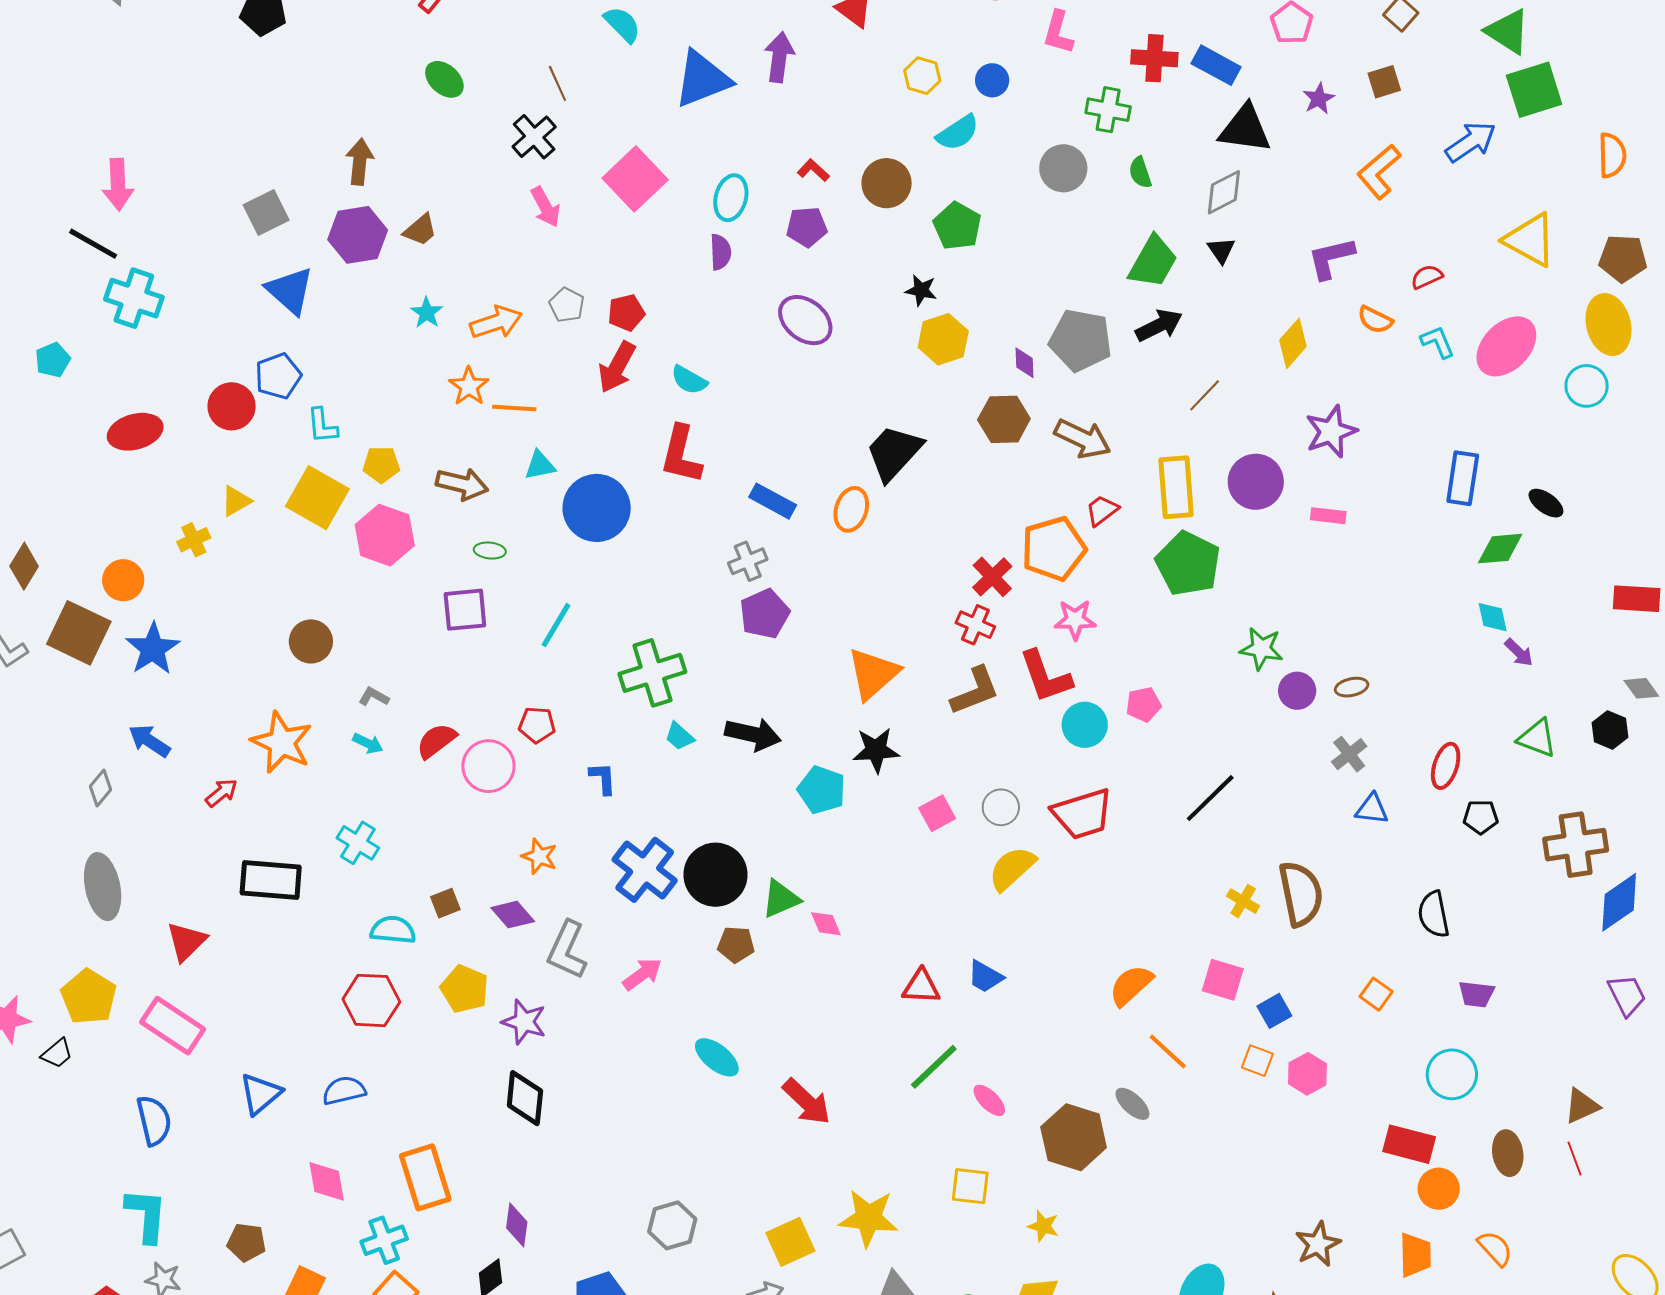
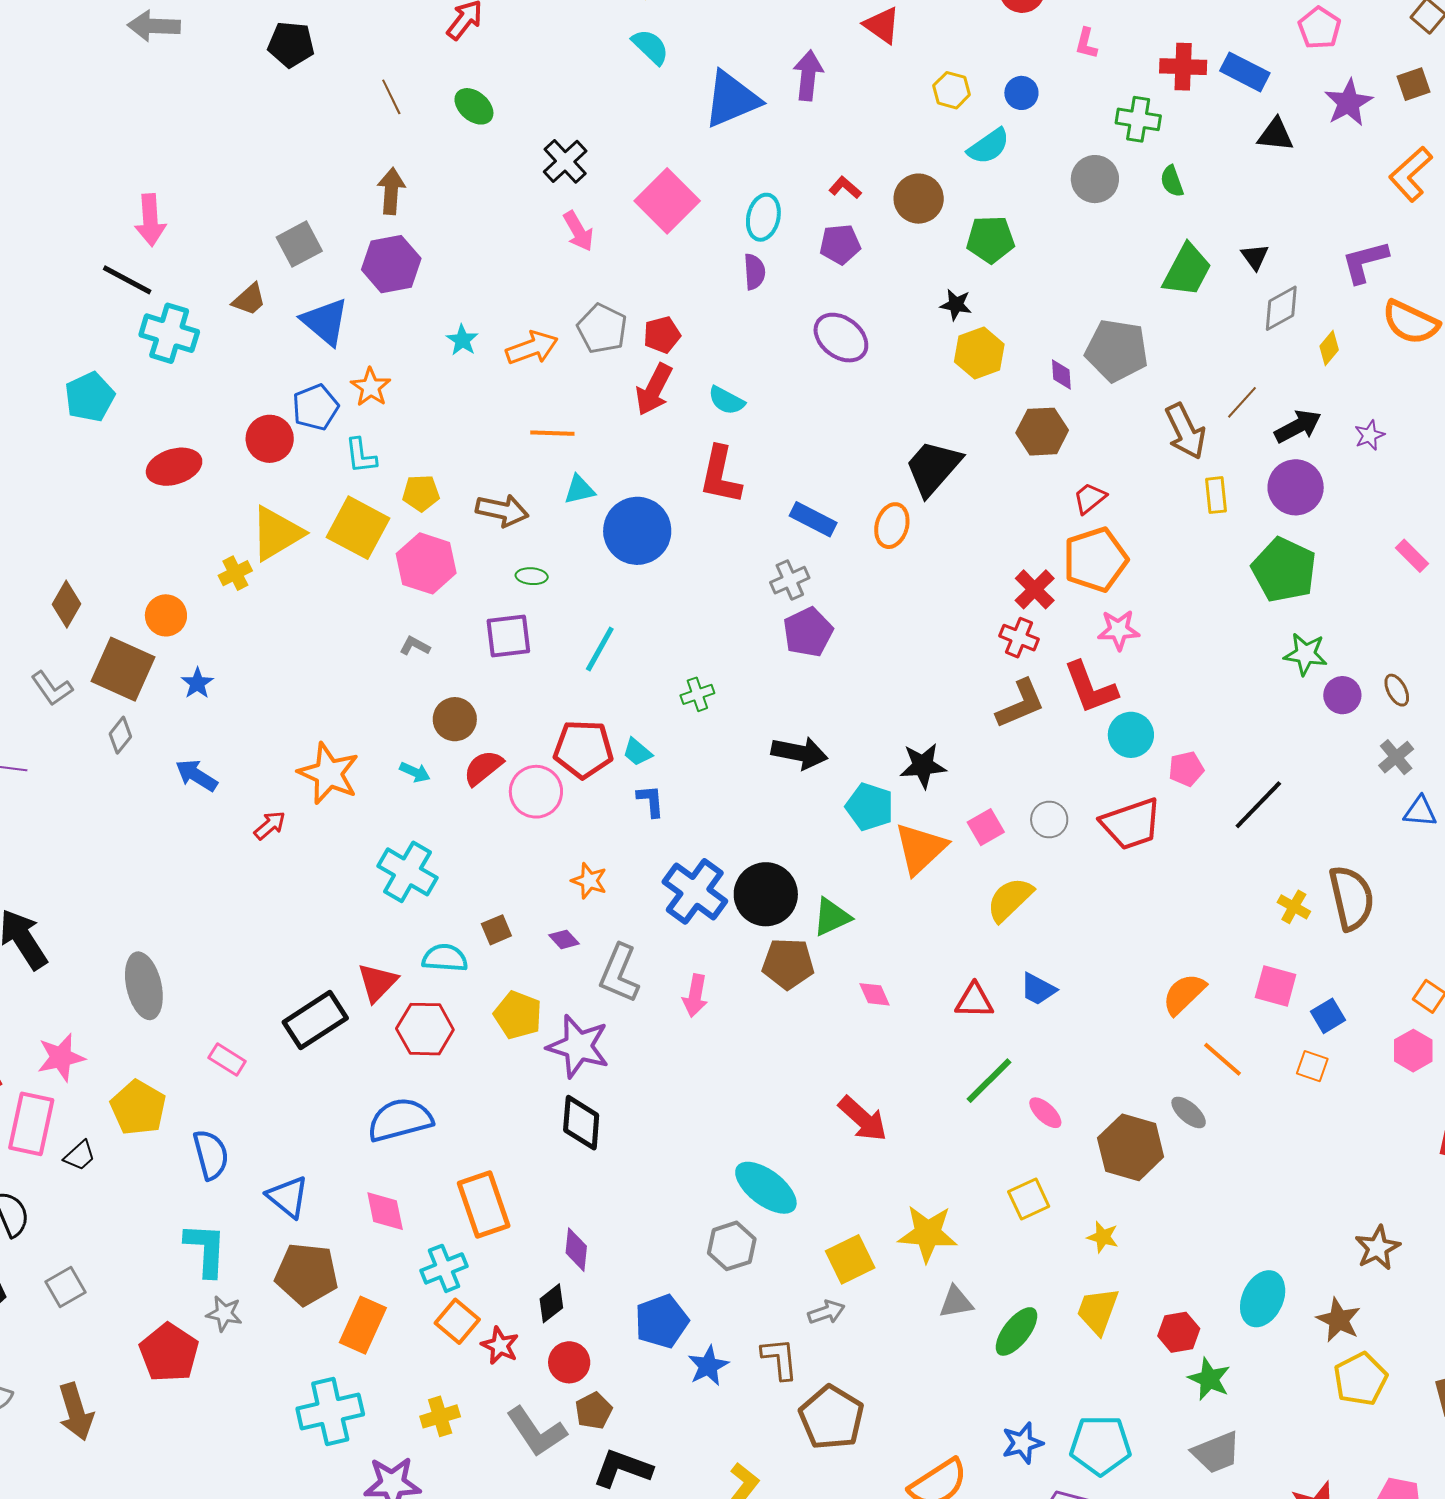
pink L-shape: (1058, 32) -> (1086, 43), size x0.7
brown line: (557, 83) -> (391, 97), moved
purple star: (1319, 99) -> (1348, 103), size x1.5
black triangle: (1245, 129) -> (1276, 135), size x0.7
gray diamond: (1224, 192) -> (1281, 308), moved
green pentagon: (957, 226) -> (991, 239), turned -30
brown trapezoid: (420, 230) -> (249, 299), moved
gray pentagon: (567, 305) -> (602, 329), size x1.4
orange semicircle: (1375, 320) -> (1411, 322), size x1.6
black arrow: (1159, 325) -> (1298, 426), moved
yellow diamond: (1293, 343) -> (1329, 348), size x0.7
cyan pentagon: (53, 360) -> (90, 397), size x1.4
orange star: (469, 386) -> (371, 387), moved
purple star: (1331, 432) -> (1369, 435), size x0.6
brown arrow: (1083, 439) -> (1185, 431), moved, turned 40
yellow rectangle: (1176, 487) -> (1216, 495), size x0.6
yellow triangle: (236, 501) -> (277, 533), size x1.8
red trapezoid: (1102, 510) -> (1090, 498), moved
pink rectangle: (1328, 516) -> (1412, 556), moved, turned 40
green pentagon: (1188, 564) -> (1284, 570), moved
brown circle: (311, 641) -> (455, 719), moved
blue star: (153, 649) -> (197, 683), size x0.6
green cross: (652, 673) -> (697, 694), size x0.5
orange triangle: (873, 674) -> (920, 849), moved
brown ellipse: (1352, 687) -> (1397, 690), turned 76
gray L-shape: (374, 697) -> (415, 646), moved
pink pentagon: (1144, 704) -> (1186, 769), moved
red pentagon: (537, 725) -> (583, 749), size x1.6
cyan trapezoid: (679, 736) -> (637, 752), moved
gray diamond: (100, 788) -> (120, 735), moved
cyan cross: (358, 843) -> (407, 872), size x1.4
yellow semicircle: (1012, 868) -> (1010, 899), moved
black rectangle: (271, 880) -> (315, 1020), moved, turned -36
gray ellipse: (103, 887) -> (144, 986), moved
purple diamond: (513, 915) -> (564, 939), size x0.7
pink diamond: (826, 924) -> (875, 994), moved
red triangle: (186, 941) -> (377, 982), moved
brown pentagon: (736, 945) -> (788, 964), size x1.4
pink arrow: (642, 974) -> (695, 996), turned 138
yellow pentagon: (89, 997) -> (138, 1108), moved
purple star: (524, 1022) -> (578, 1046), size x1.4
pink rectangle: (173, 1026) -> (227, 1059), size x0.6
black trapezoid: (57, 1053) -> (80, 1156), moved
cyan ellipse: (717, 1057) -> (766, 1188), moved, size x1.4
pink hexagon: (1307, 1074) -> (1413, 1051), moved
blue semicircle: (344, 1091) -> (400, 1120), size x1.5
blue triangle: (260, 1094) -> (288, 1197), moved, turned -39
yellow square: (970, 1186) -> (1029, 1199), turned -30
brown pentagon: (247, 1242) -> (307, 1274), size x1.6

